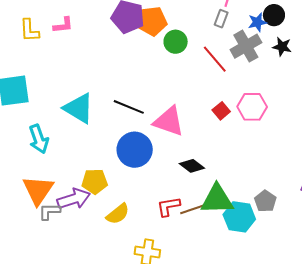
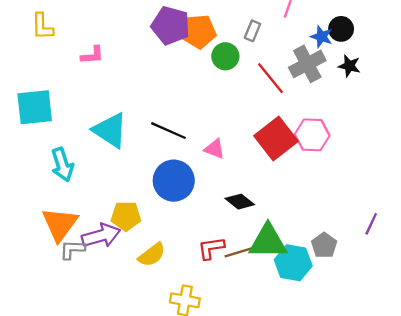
gray rectangle: (221, 19) -> (252, 31), moved
blue star: (257, 22) -> (321, 37), turned 30
pink L-shape: (63, 25) -> (92, 55), moved
yellow L-shape: (29, 30) -> (42, 27), moved
red square: (221, 111) -> (276, 138), size x2.0
pink triangle: (169, 121) -> (215, 149), size x0.6

